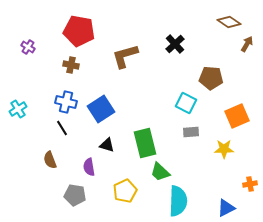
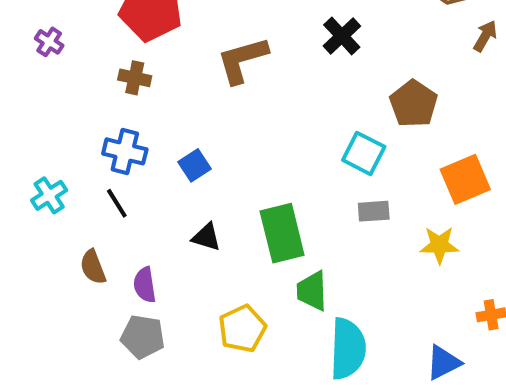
brown pentagon: (211, 78) -> (414, 104), turned 30
cyan cross: (18, 109) -> (49, 195), moved
blue square: (101, 109) -> (194, 165), size x0.6
purple semicircle: (89, 167) -> (145, 285), moved
green trapezoid: (160, 172) -> (312, 291), turned 45

